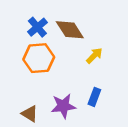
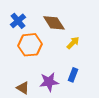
blue cross: (37, 27) -> (18, 21), moved

